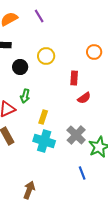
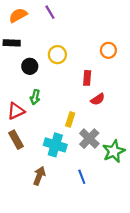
yellow rectangle: (43, 117) -> (70, 119), moved
blue line: (82, 173) -> (82, 177), moved
brown arrow: (29, 190) -> (39, 176), moved

